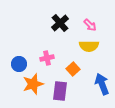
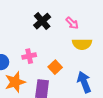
yellow semicircle: (89, 46) -> (82, 44), moved

